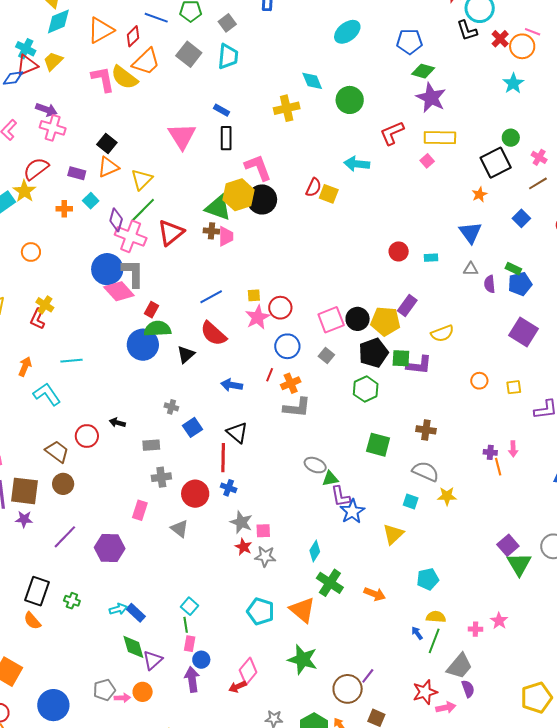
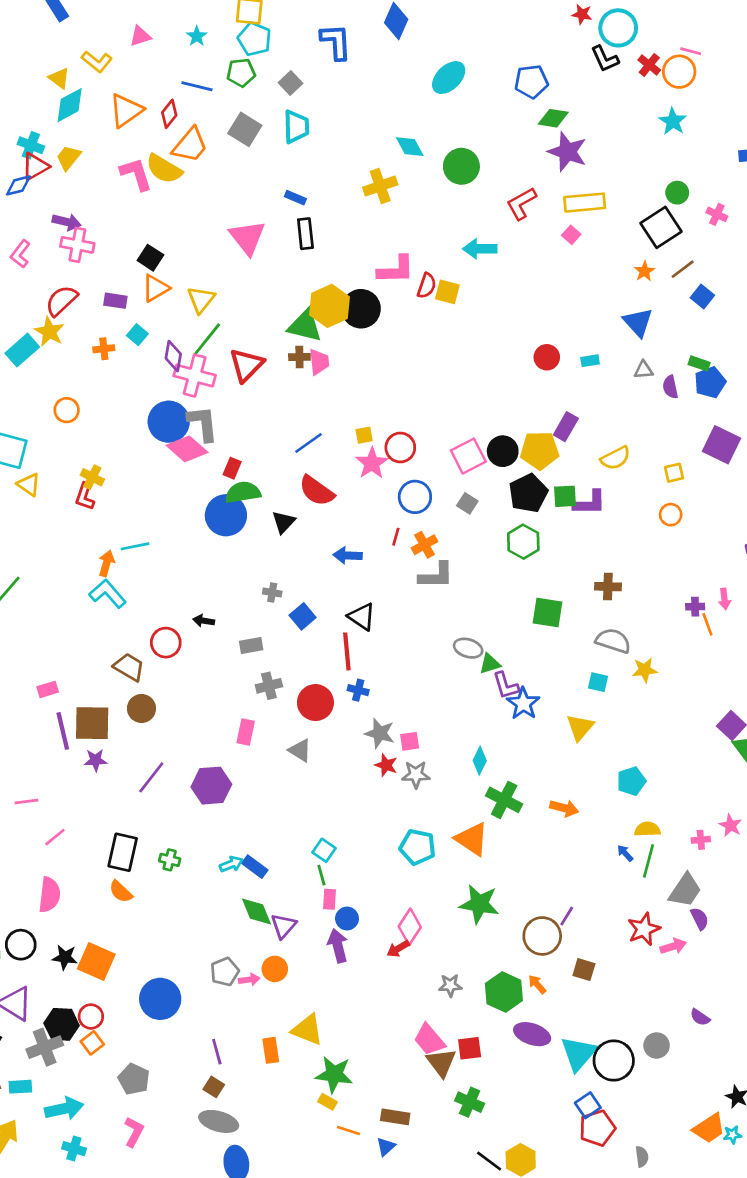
pink L-shape: (258, 167) -> (396, 270), moved, turned 116
brown line: (538, 183) -> (683, 269), moved
orange arrow: (25, 366) -> (106, 563), moved
yellow square: (514, 387) -> (674, 473), moved

